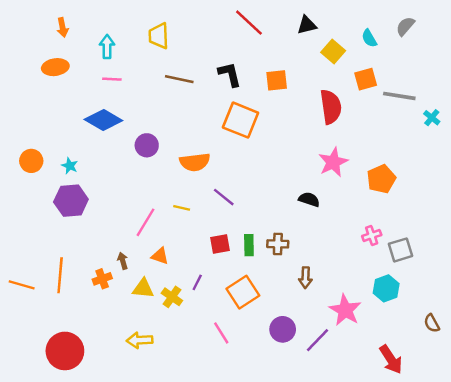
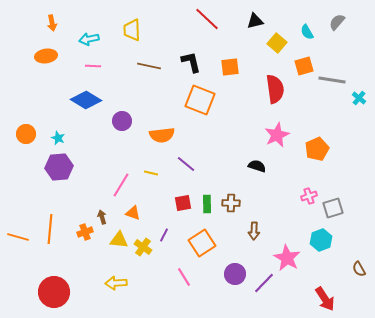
cyan arrow: (107, 47) -> (89, 39), turned -102

